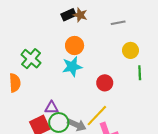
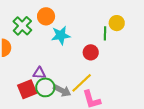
orange circle: (75, 46) -> (46, 16), moved
green line: (140, 73) -> (105, 33), moved

